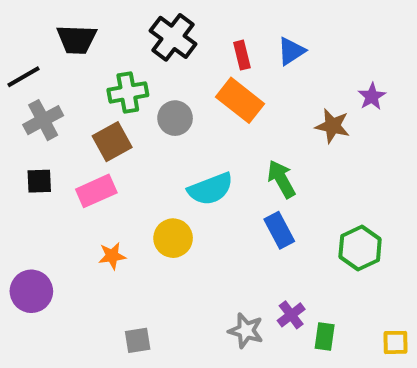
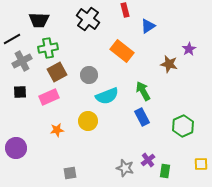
red rectangle: (242, 55) -> (125, 10), moved
green cross: (128, 92) -> (48, 48), moved
gray circle: (175, 118) -> (89, 75), moved
yellow square: (395, 342) -> (201, 164), moved

